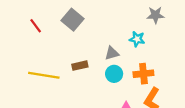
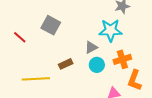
cyan star: (137, 39) -> (111, 30), size x1.6

